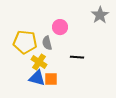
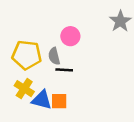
black line: (77, 57) -> (64, 70), moved
yellow cross: (39, 62) -> (24, 89), moved

